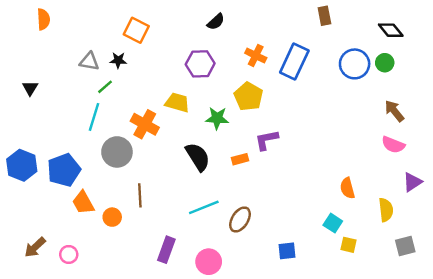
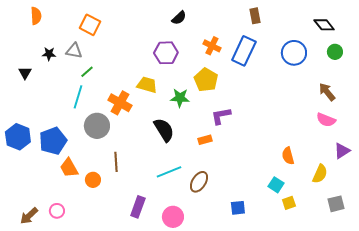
brown rectangle: (324, 16) -> (255, 16), moved
orange square: (136, 30) -> (90, 25), moved
black star: (118, 60) -> (49, 54), moved
green circle: (385, 63) -> (335, 52), moved
orange rectangle: (240, 159) -> (205, 140), moved
yellow semicircle: (386, 210) -> (320, 174), turned 30
yellow square: (349, 245) -> (289, 203), turned -32
brown arrow: (35, 247) -> (29, 216), moved

